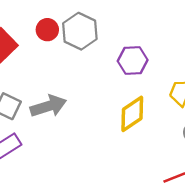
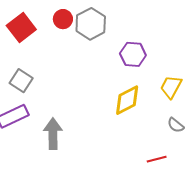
gray arrow: (48, 106) -> (53, 134), moved, turned -80

